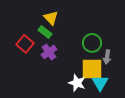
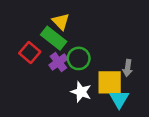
green rectangle: (45, 32) -> (54, 38), size x1.5
green circle: (92, 43) -> (79, 58), moved
white star: (77, 83) -> (81, 92), moved

